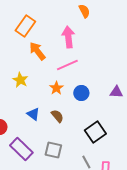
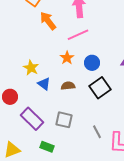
yellow star: (20, 80) -> (31, 68), moved
brown semicircle: (57, 116) -> (68, 86), turned -56
black square: (95, 132) -> (100, 88), moved

